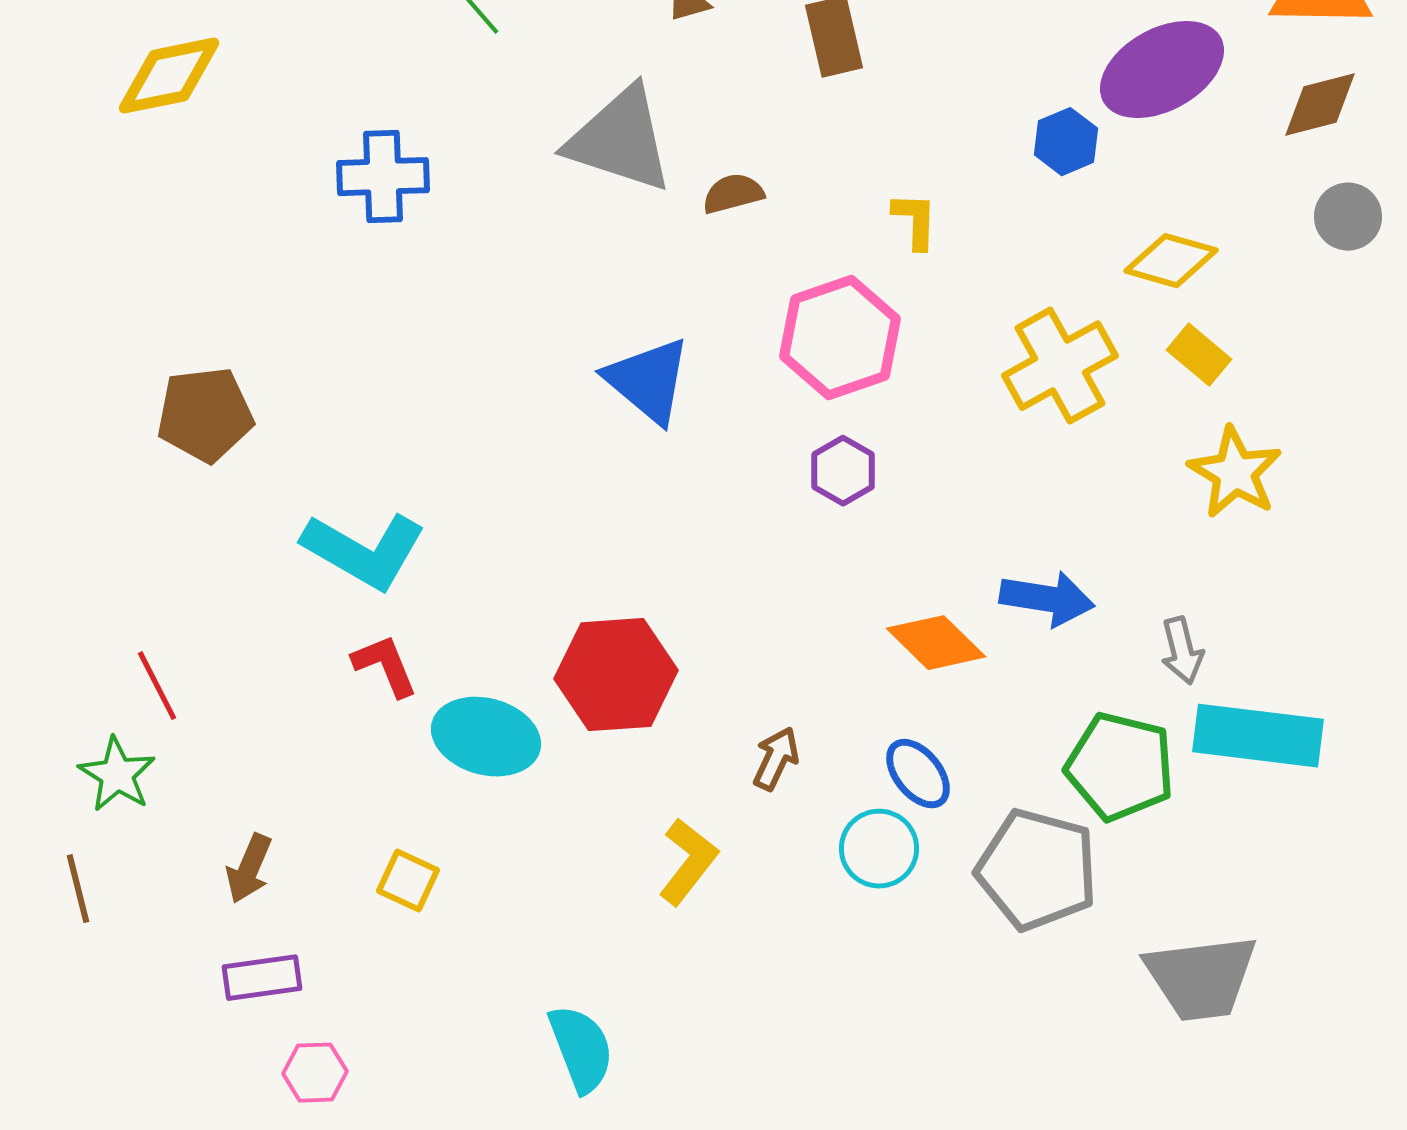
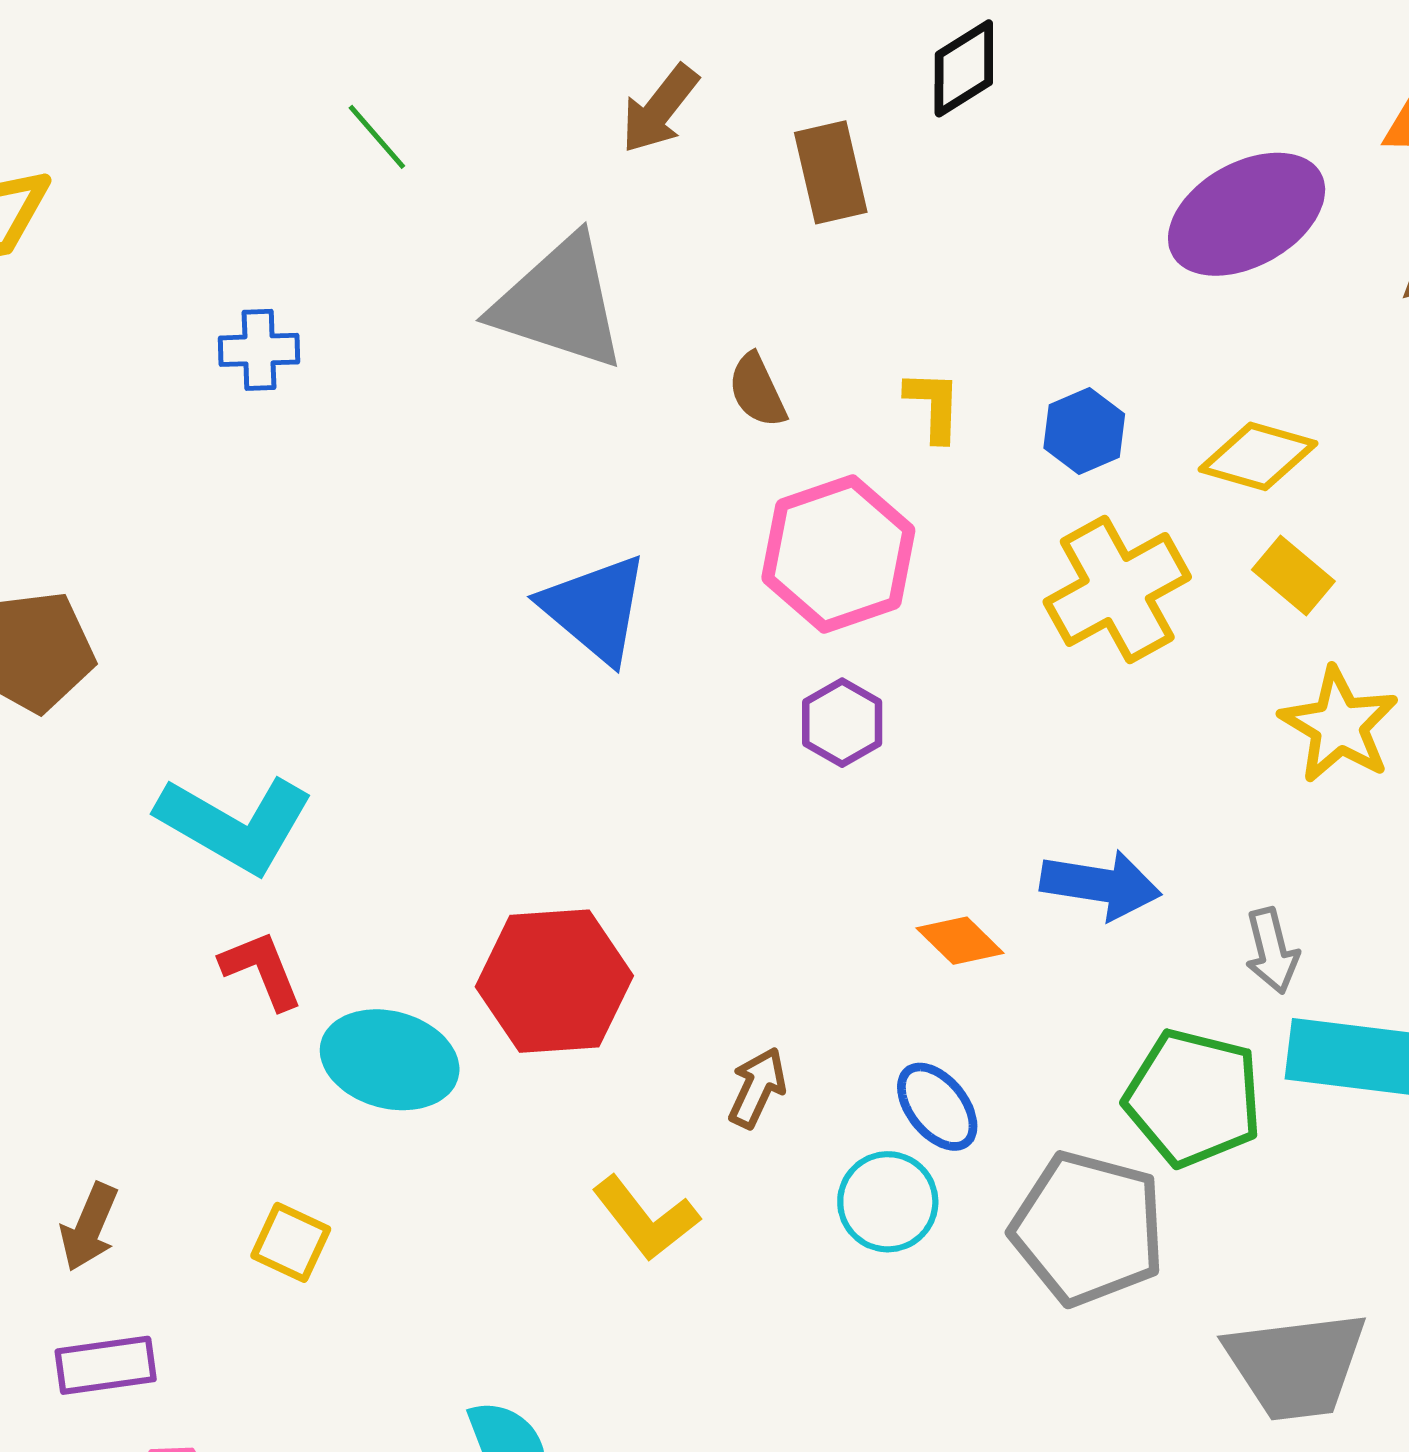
blue hexagon: (1066, 142) -> (1084, 431), moved
blue cross: (383, 177) -> (259, 350), size x0.7
brown semicircle: (733, 194) -> (757, 390), moved, turned -100
orange diamond: (936, 643) -> (960, 941), size x0.7
yellow L-shape: (688, 862) -> (646, 1218), turned 104

